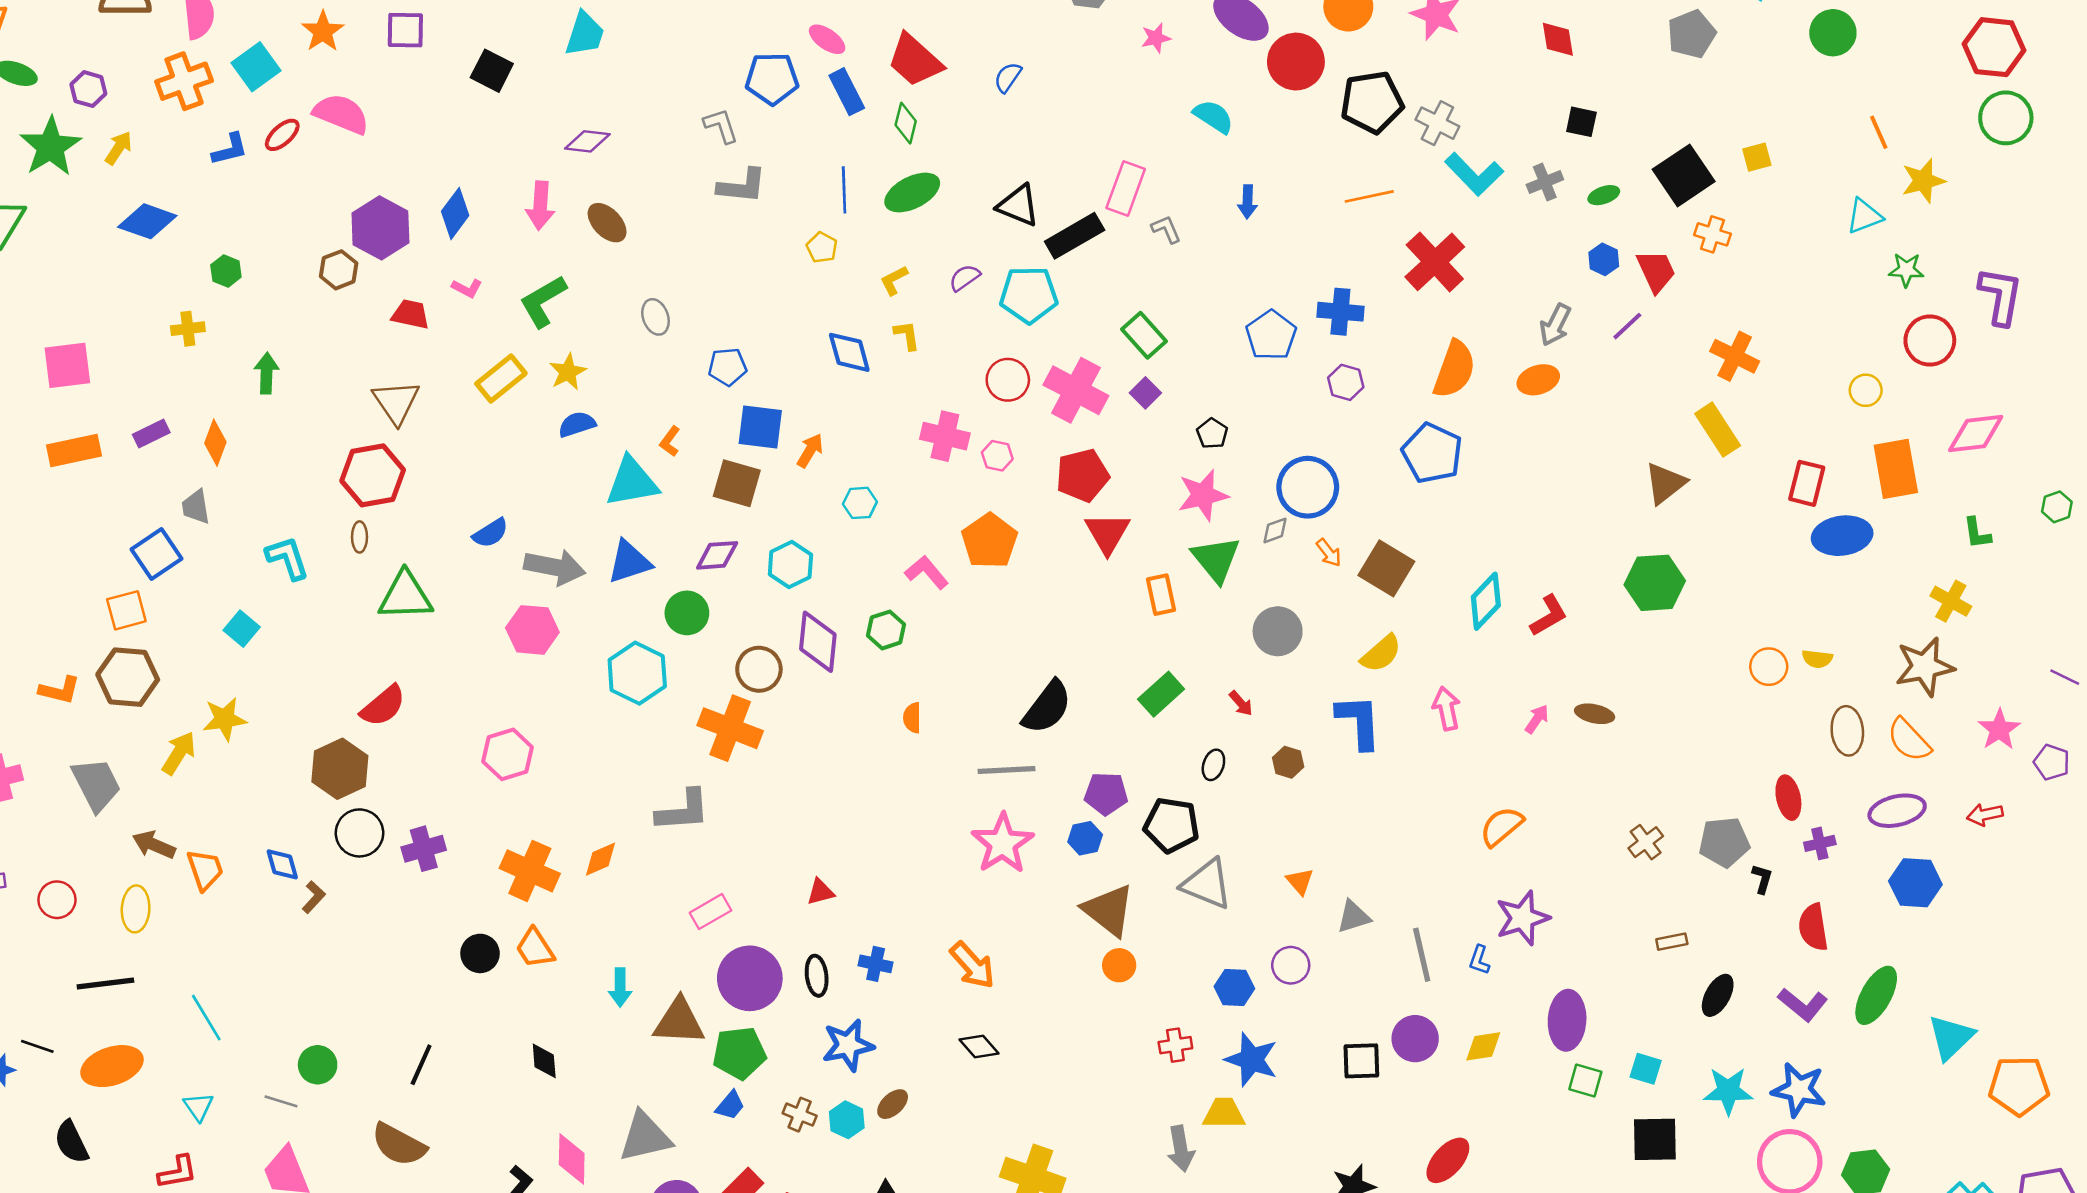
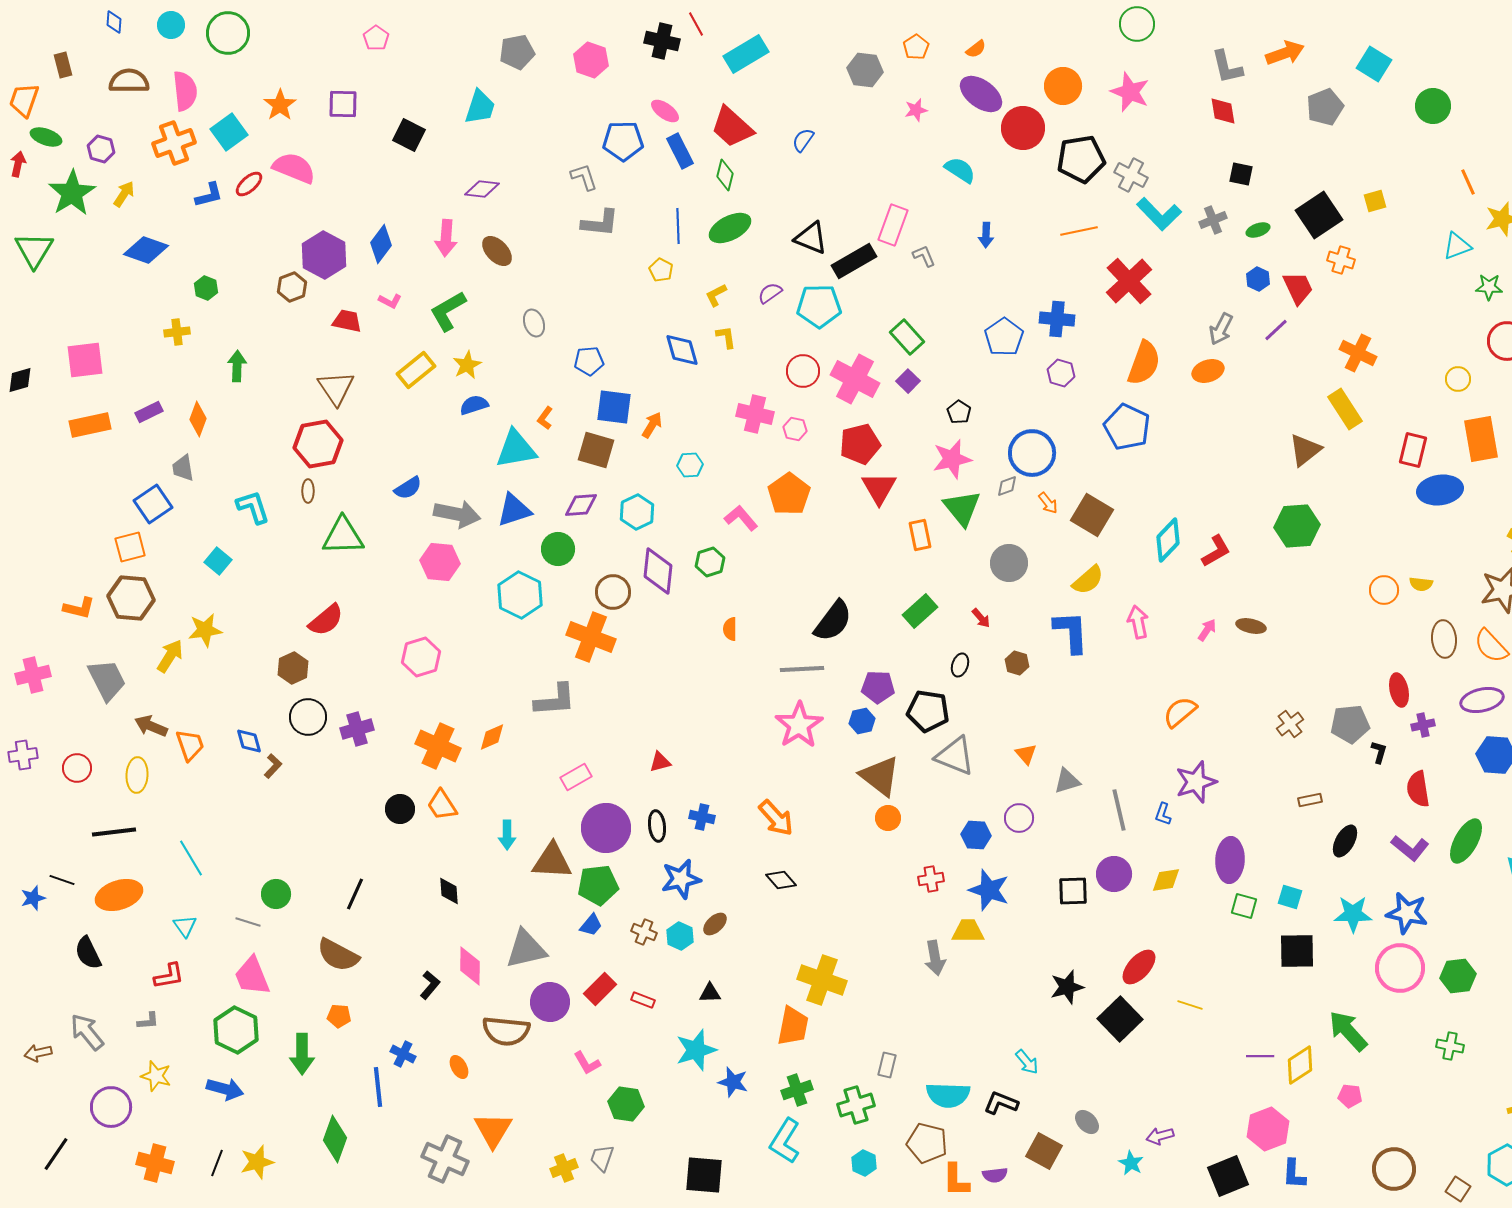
brown hexagon: (340, 769) -> (293, 668), size x0.7

